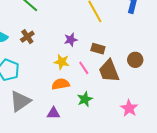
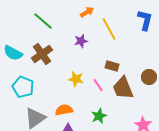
brown cross: (27, 37) -> (42, 54), size x1.5
purple star: (71, 40) -> (81, 41), moved
orange semicircle: (61, 84) -> (64, 110), moved

